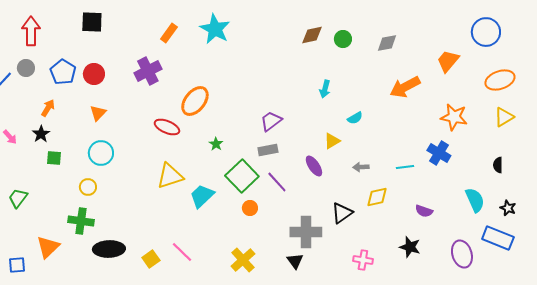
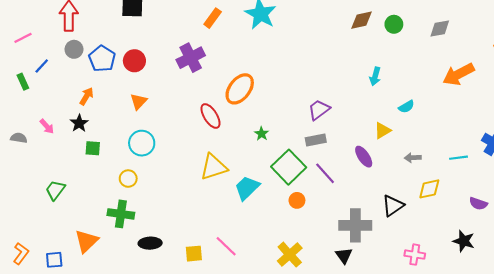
gray circle: (26, 68) -> (74, 49), moved
red ellipse: (167, 127) -> (210, 116), turned 35
black ellipse: (109, 249) -> (150, 243), size x0.7
yellow square: (151, 259) -> (194, 254), turned 30

